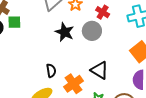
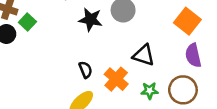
green square: (14, 22) -> (27, 22), turned -32

